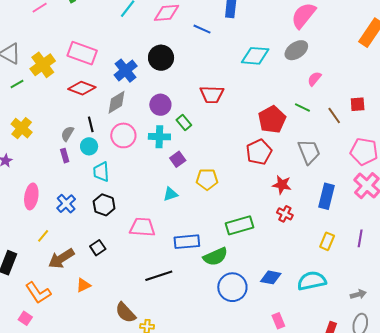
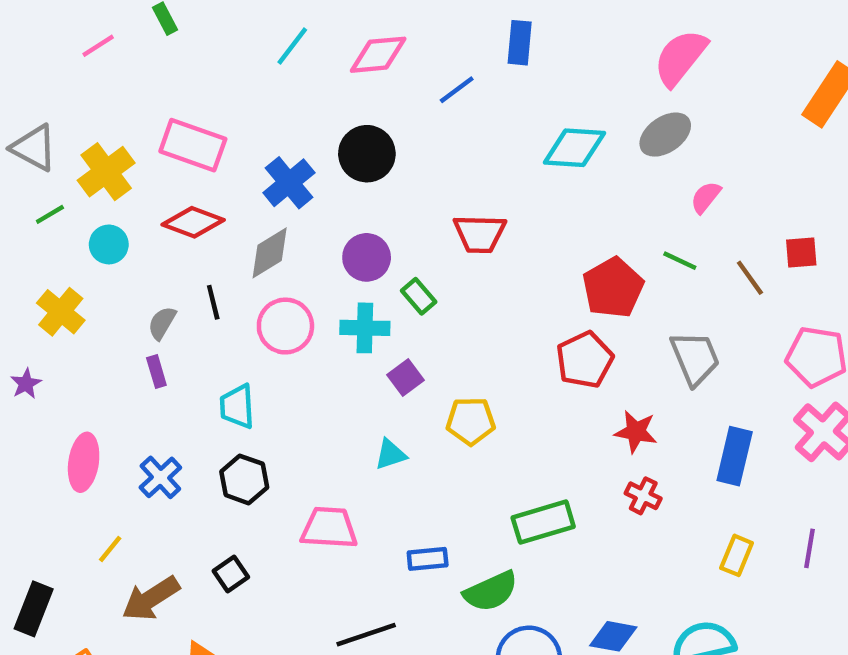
blue line: (202, 29) -> (457, 90), turned -60
cyan circle: (89, 146) -> (109, 244), moved
blue rectangle: (187, 242) -> (428, 559), size x0.7

